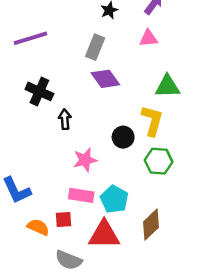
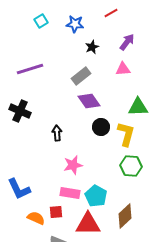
gray rectangle: (95, 47) -> (81, 76), turned 30
black cross: (39, 91) -> (20, 111), moved
black circle: (123, 137) -> (101, 127), moved

